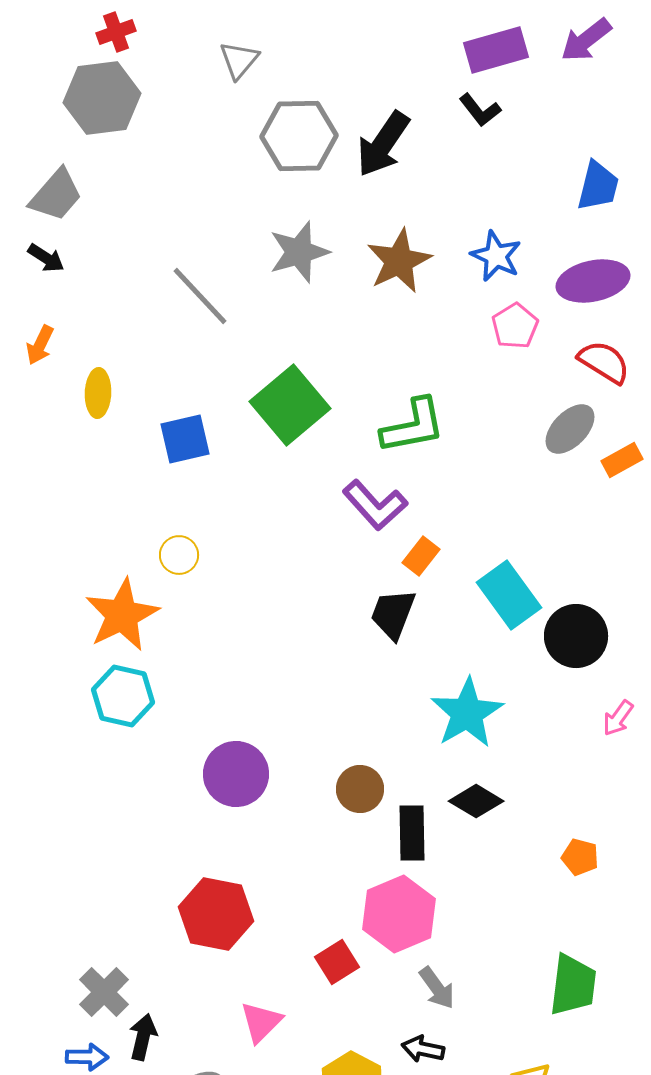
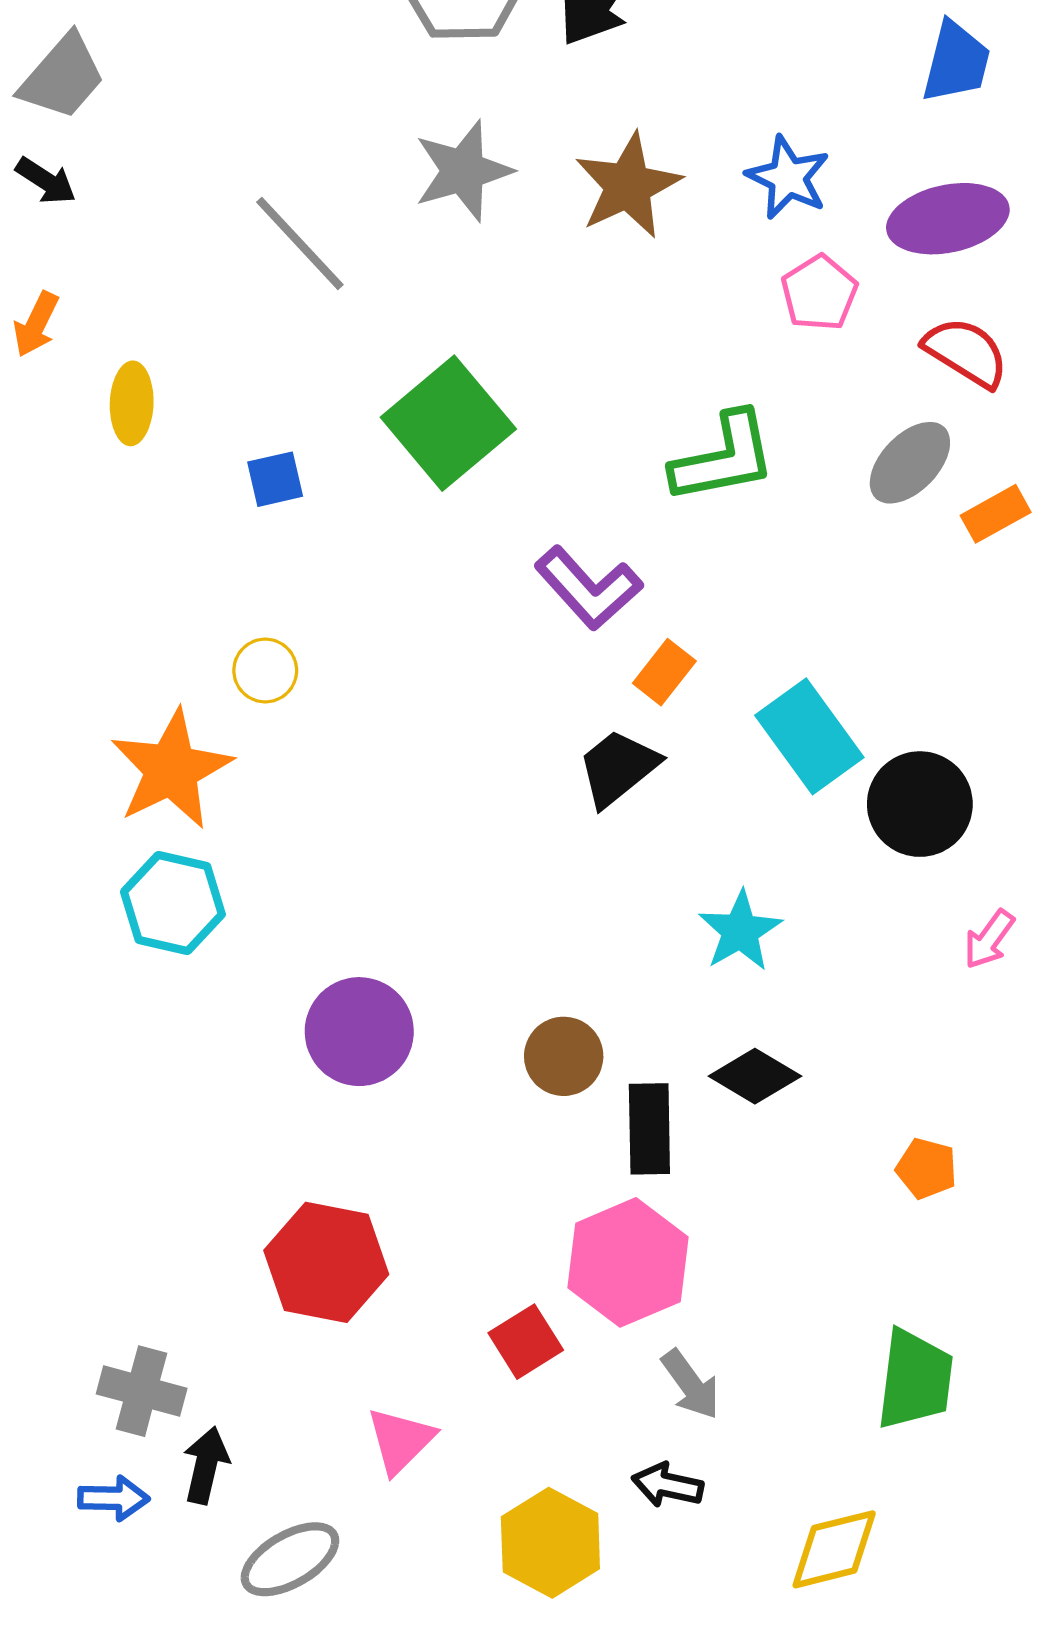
green L-shape: (413, 426) -> (724, 458), moved
blue square: (185, 439) -> (275, 479), size x0.7
black trapezoid: (393, 614) -> (618, 768), turned 30
cyan star: (467, 713) -> (740, 931), size x0.7
gray cross: (104, 992) -> (142, 1391), turned -30

